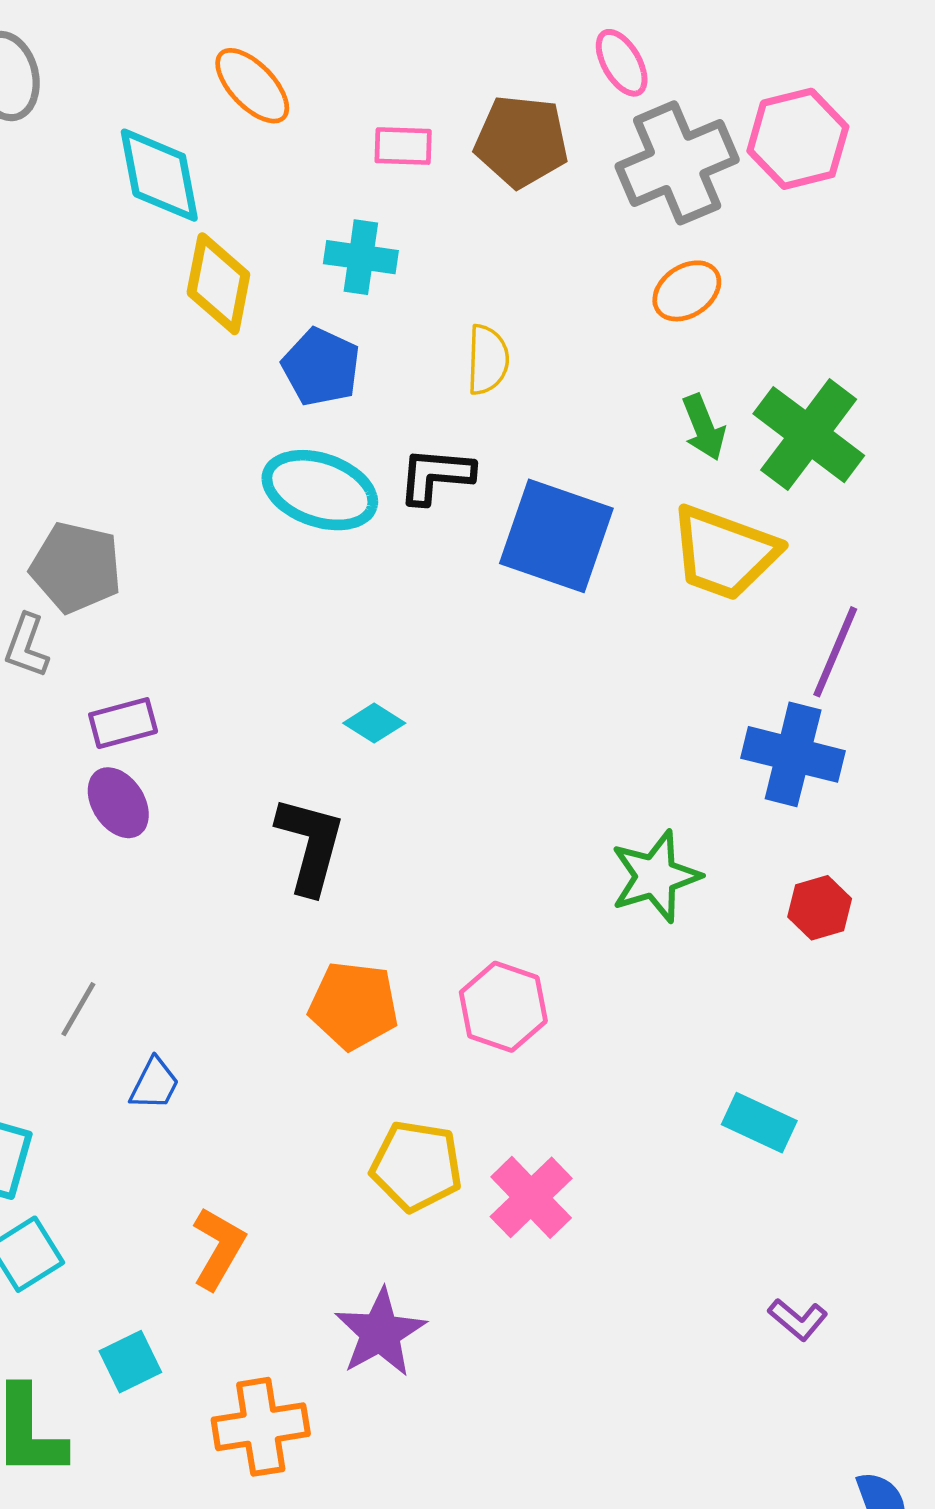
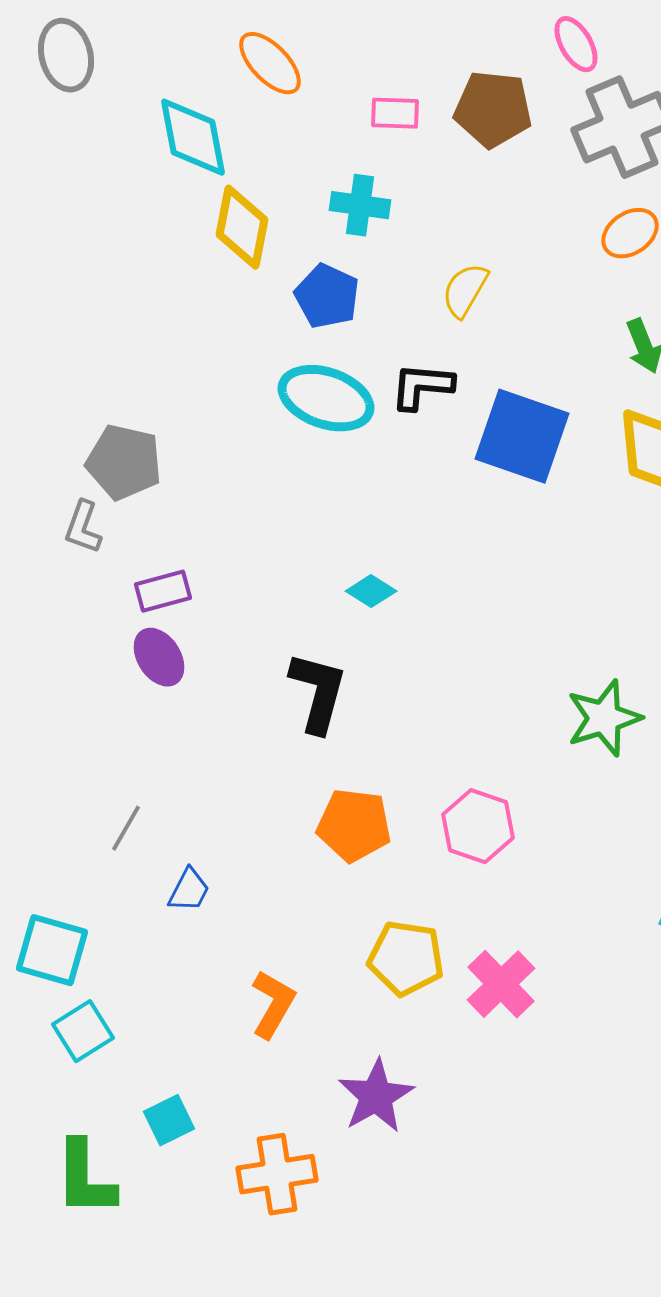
yellow semicircle: (488, 360) -> (465, 290), turned -152
orange L-shape: (218, 1248) -> (273, 1004), moved

